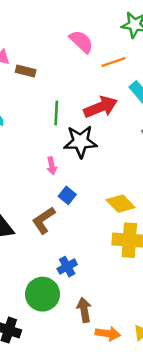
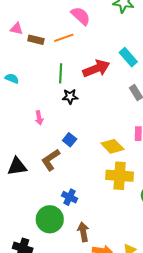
orange line: (113, 62) -> (64, 38), moved
black star: (80, 142) -> (70, 96), moved, size x0.6
pink arrow: (52, 166) -> (39, 118), moved
blue cross: (67, 267) -> (70, 197), turned -35

